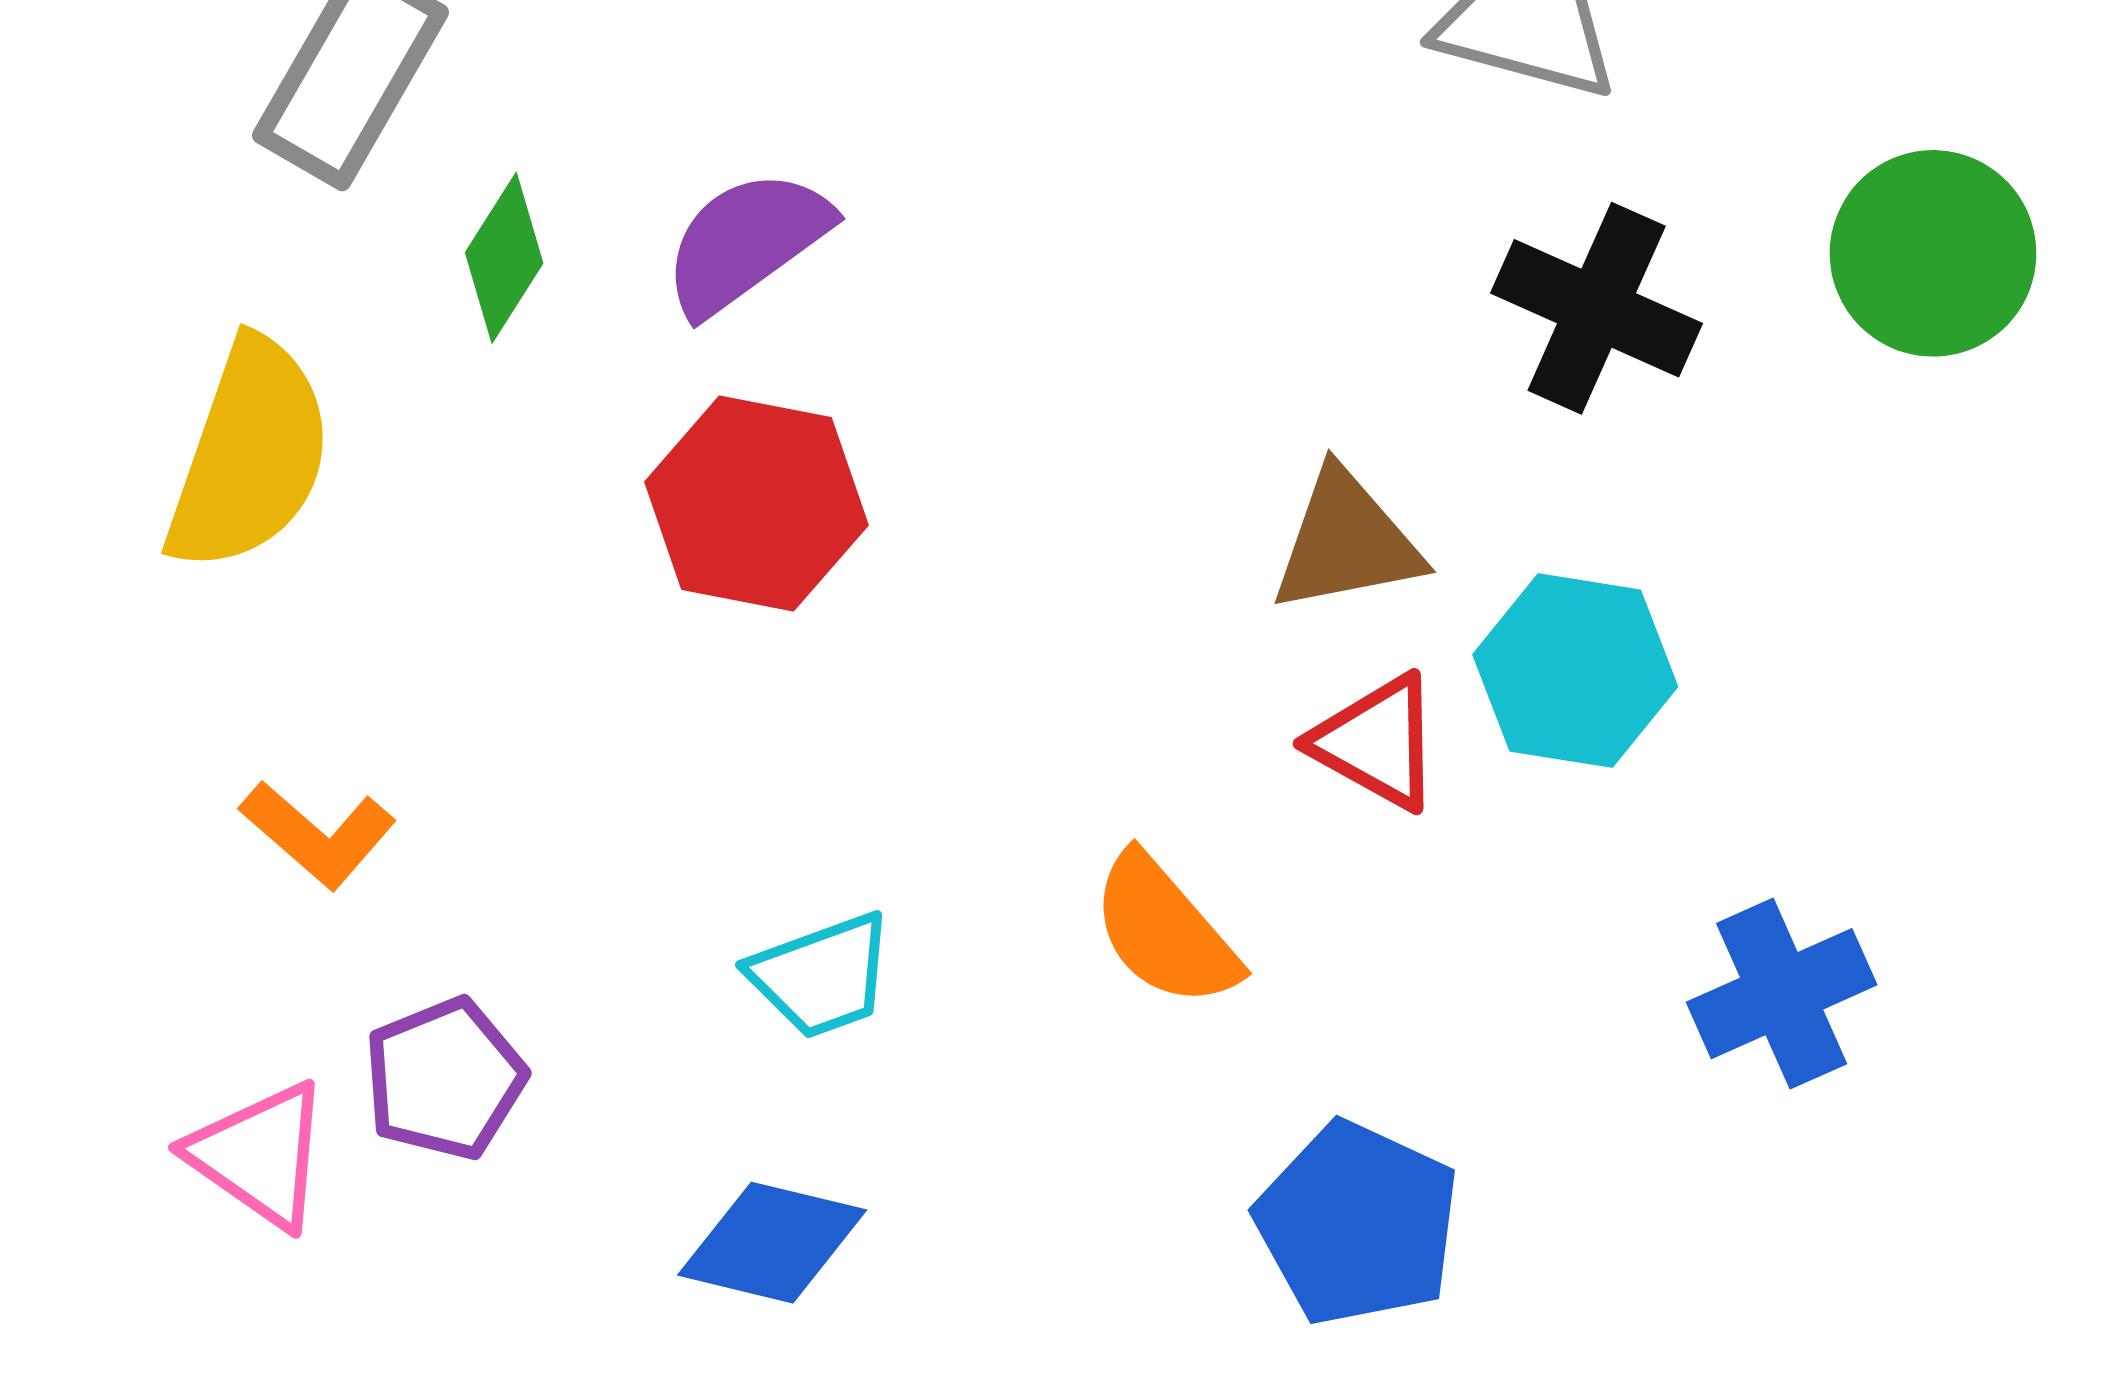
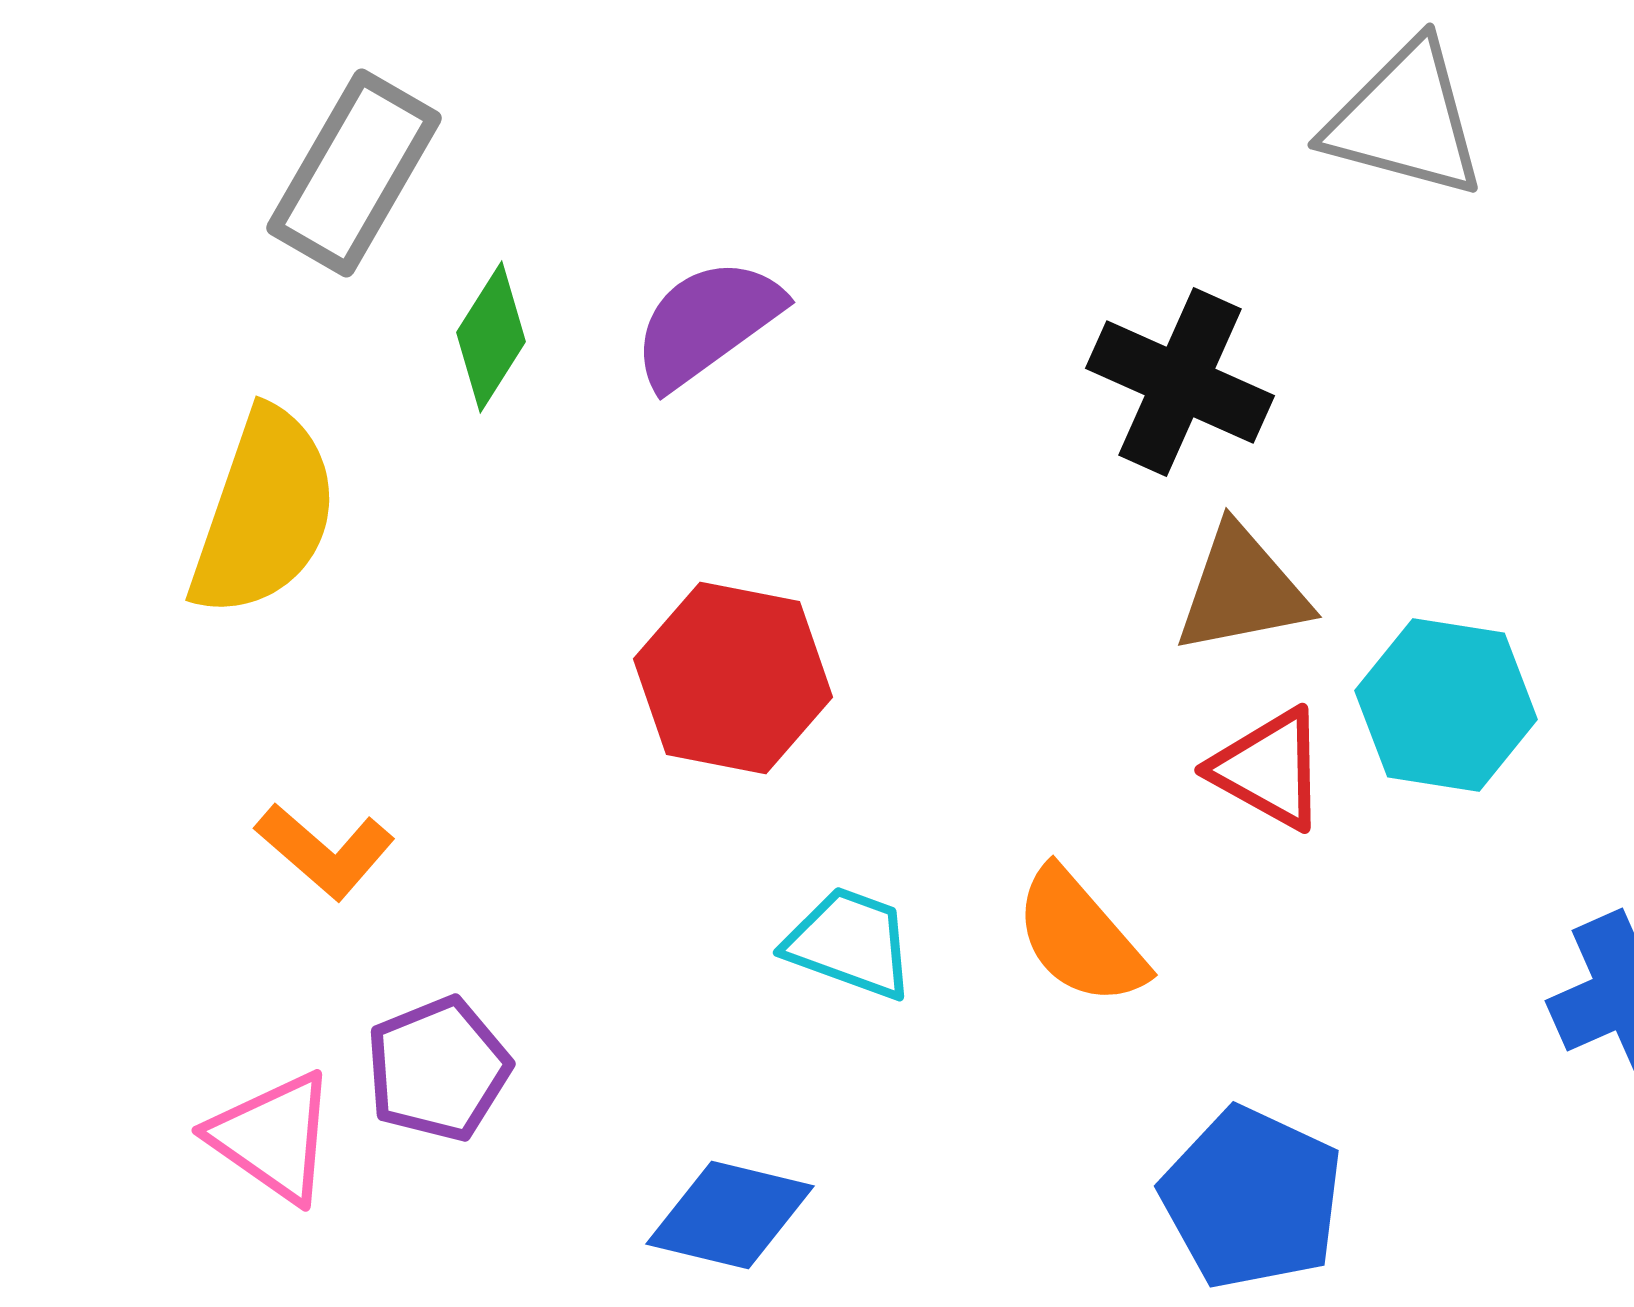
black cross: (1597, 308) -> (1180, 382), moved
red hexagon: (756, 503) -> (733, 678), moved
cyan trapezoid: (822, 976) -> (850, 943), moved, turned -140

